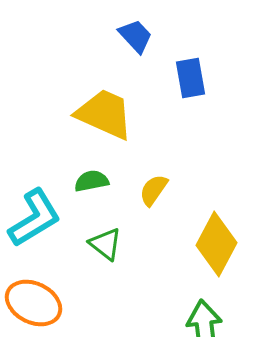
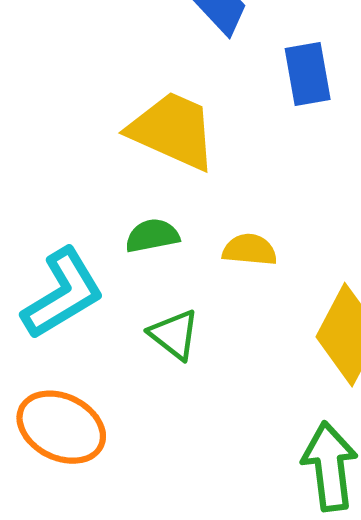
yellow semicircle: (154, 190) -> (250, 250), turned 60

